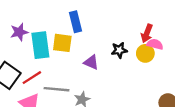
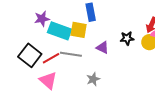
cyan rectangle: (40, 45) -> (60, 31), turned -65
gray line: (56, 89) -> (71, 54), moved

